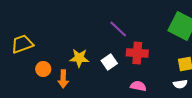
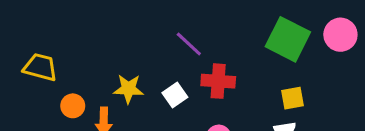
yellow trapezoid: (22, 44) -> (40, 67), turned 35

